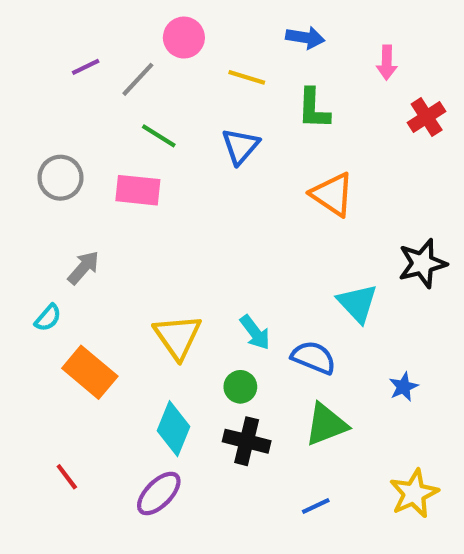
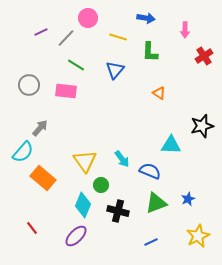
orange triangle: (332, 194) -> (159, 93), size x0.6
cyan triangle: (357, 303) -> (171, 145), turned -45
cyan semicircle: (48, 318) -> (23, 152), size x1.6
green circle: (240, 387) -> (101, 185), moved
blue star: (404, 387) -> (188, 199), moved

